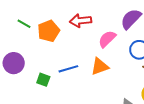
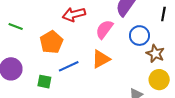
orange pentagon: (49, 31) -> (51, 42), moved

